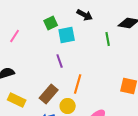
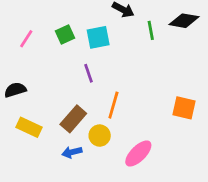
green square: (51, 23) -> (65, 35), moved
green line: (108, 39) -> (151, 30), moved

